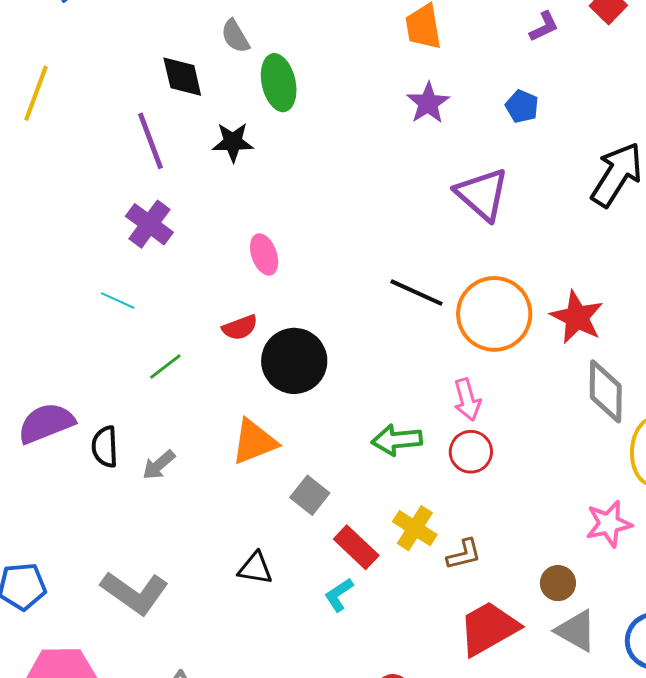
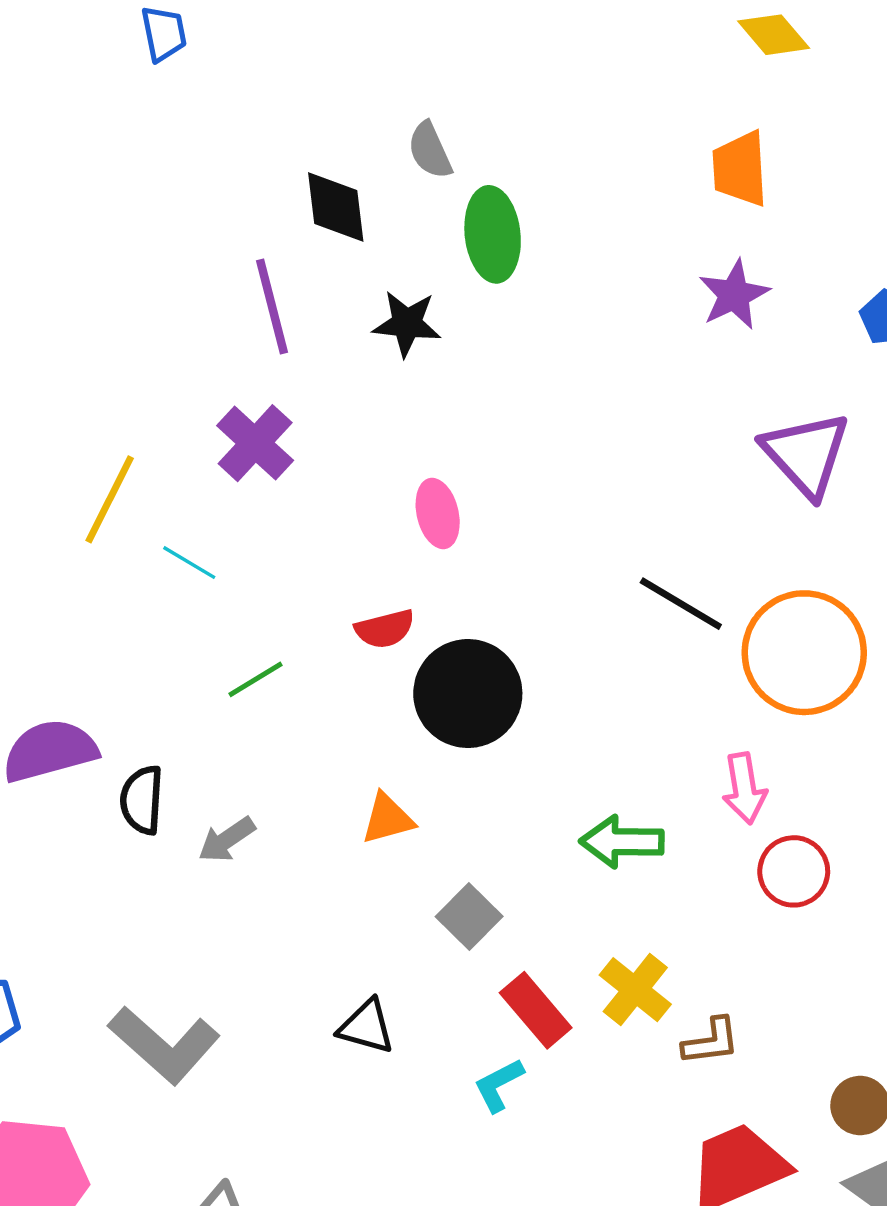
yellow line: (36, 93) -> (110, 499), moved
orange triangle: (254, 442) -> (387, 819), size x0.7
red circle: (471, 452) -> (794, 871), moved

